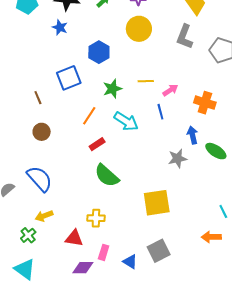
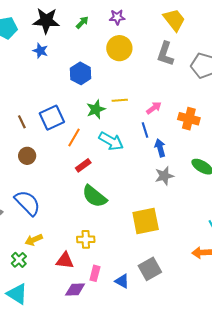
blue square: (69, 78) -> (52, 118), moved
yellow line: (146, 81) -> (120, 100), moved
blue arrow: (193, 135) -> (160, 148), moved

